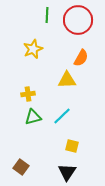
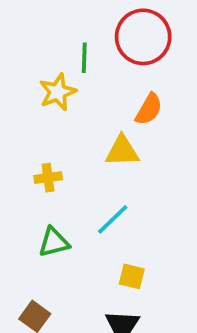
green line: (47, 15) -> (84, 58), moved
green triangle: (33, 117) -> (54, 242), moved

